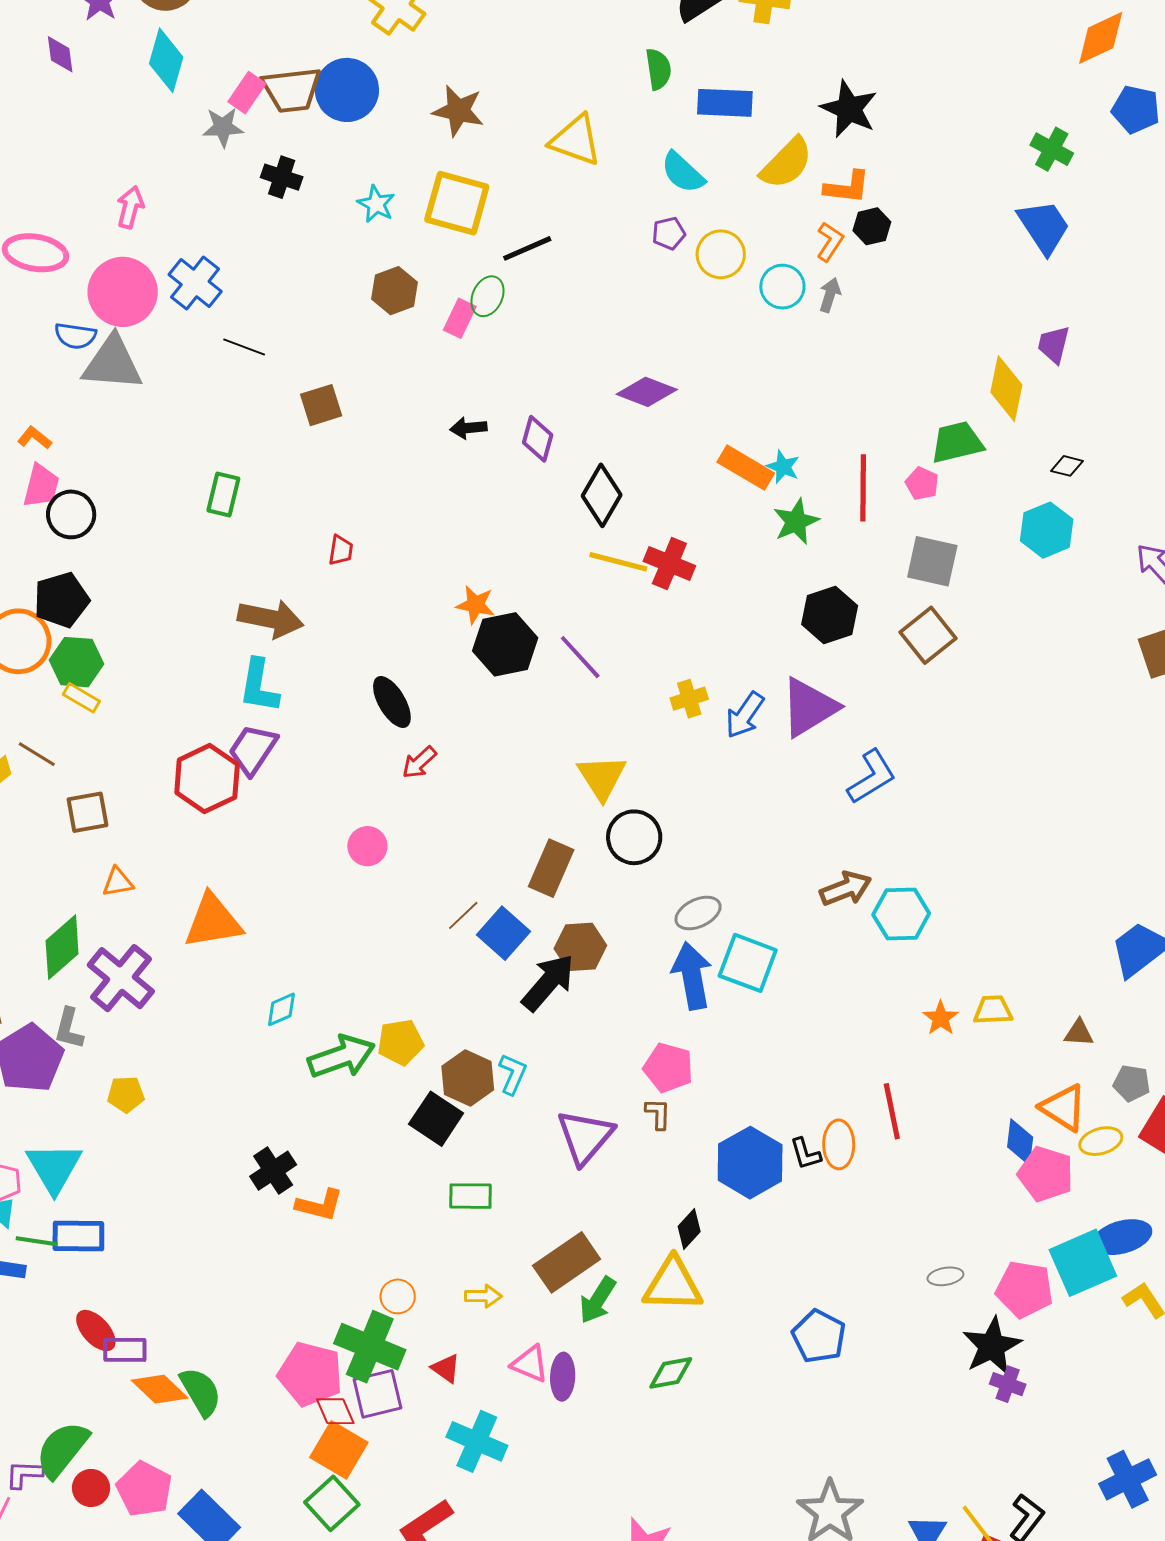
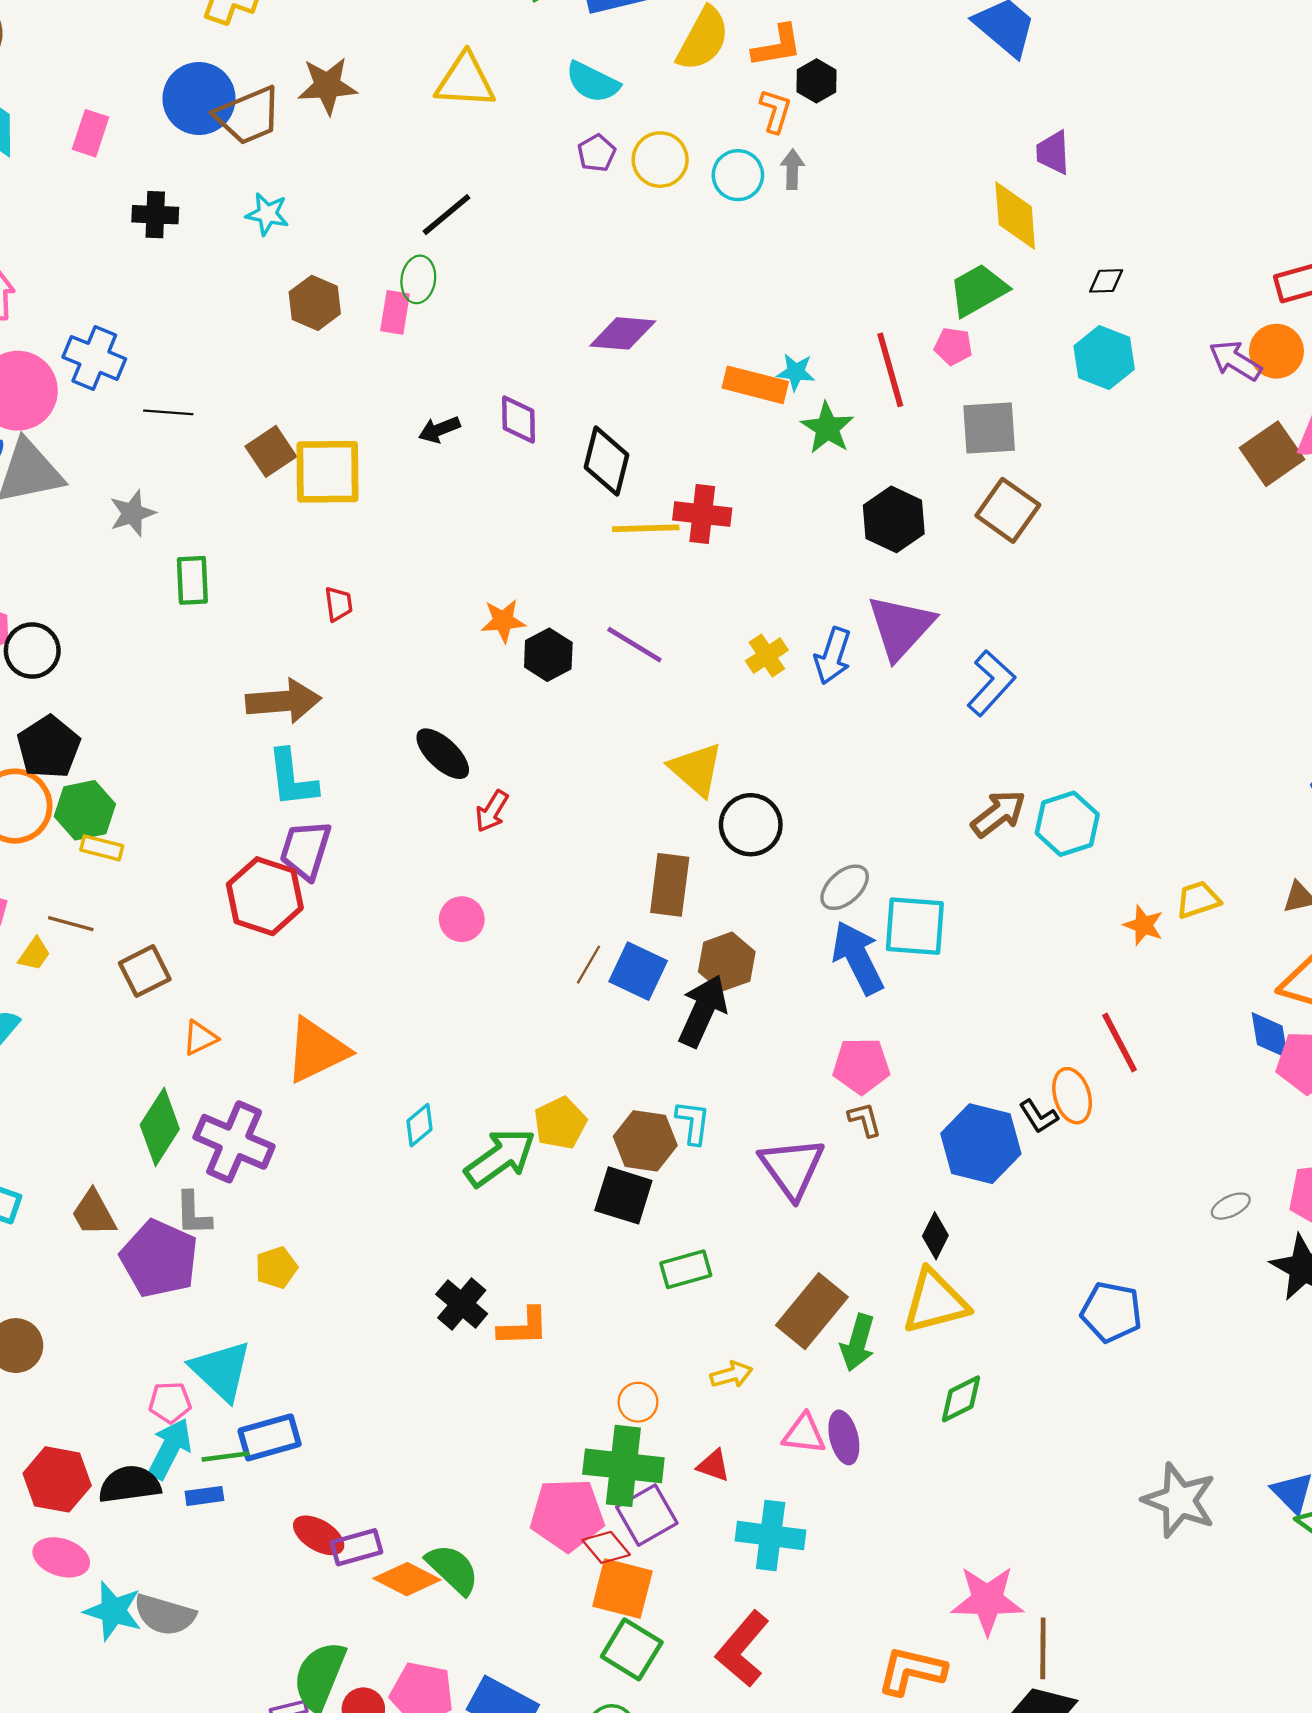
brown trapezoid: (292, 90) -> (248, 116), moved
gray star: (223, 127) -> (132, 513), moved
yellow square: (457, 203) -> (328, 472), moved
black hexagon: (505, 644) -> (548, 655), size x0.7

